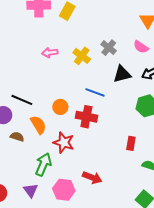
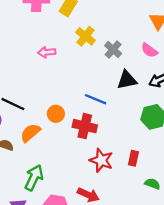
yellow cross: (82, 56) -> (85, 36), moved
orange semicircle: (38, 125) -> (30, 133), turned -102
red star: (64, 142) -> (101, 160), moved

